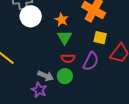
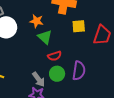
purple semicircle: (91, 61) -> (79, 71), moved
gray arrow: (46, 76) -> (39, 79), turned 49

